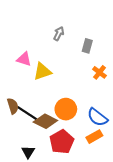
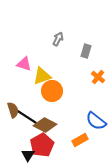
orange circle: (66, 109) -> (52, 91), moved
orange rectangle: (94, 137) -> (80, 140), moved
red pentagon: (62, 142) -> (42, 145), moved

